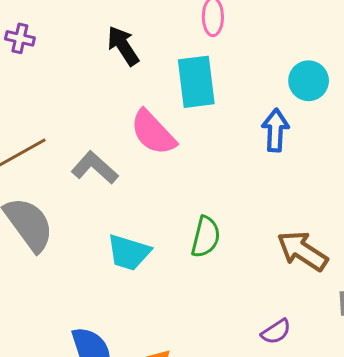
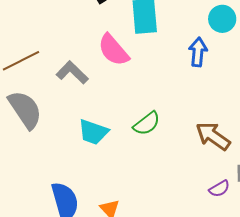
green semicircle: (206, 237) -> (147, 123), turned 36
purple semicircle: (276, 332) -> (219, 189), moved

